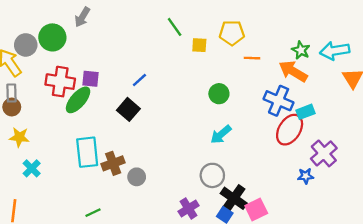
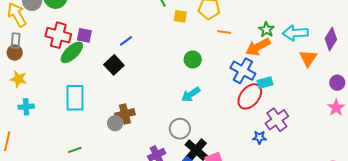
orange arrow: (293, 71) -> (258, 47), turned -65
brown cross: (113, 163) -> (125, 114), moved
cyan cross: (32, 168) -> (26, 107), turned 35

